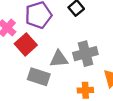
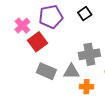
gray triangle: (59, 59) -> (71, 72), moved

